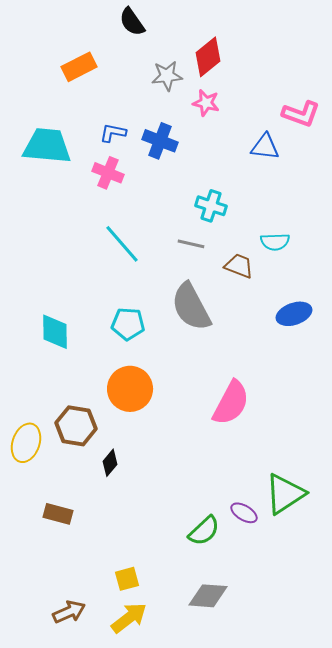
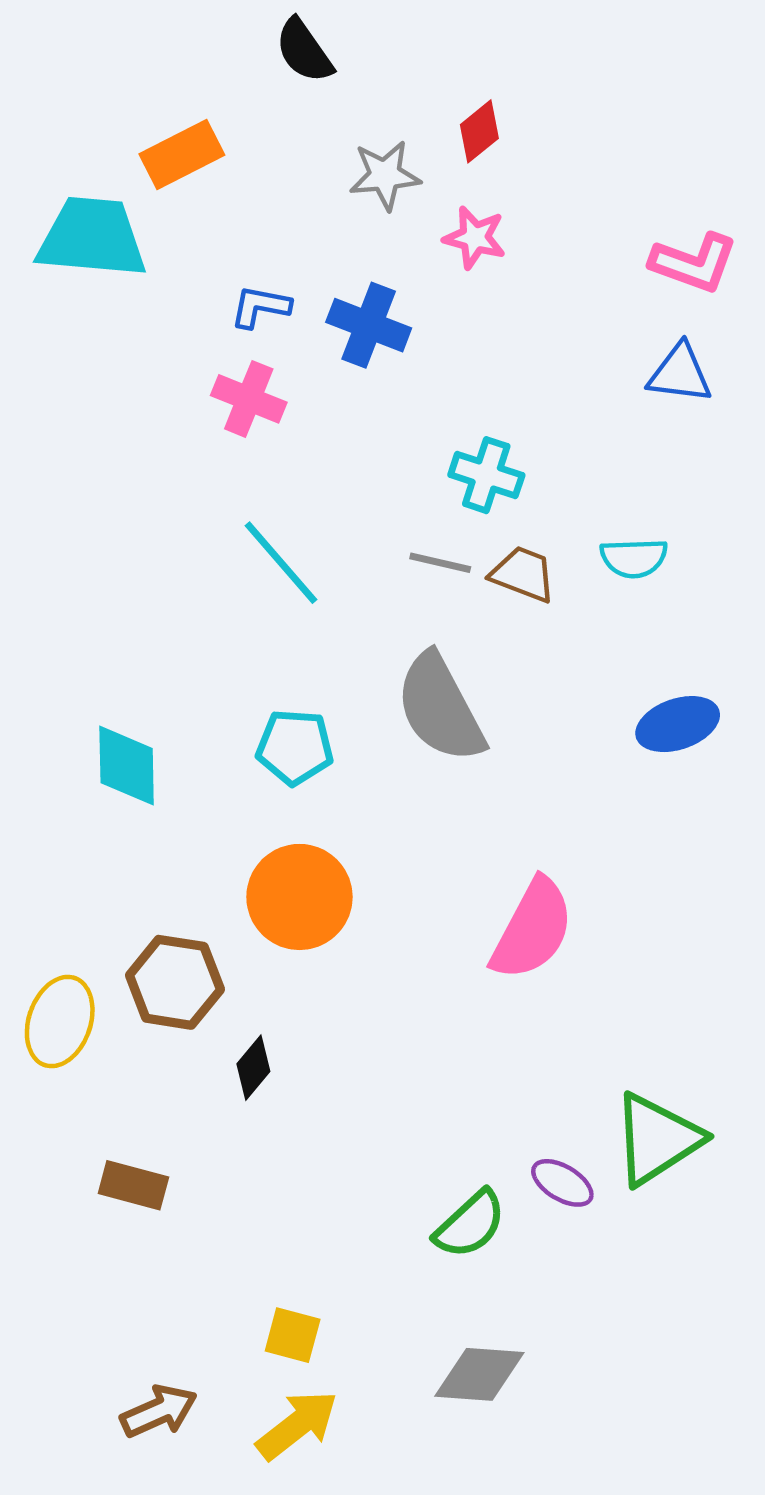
red diamond: (208, 57) -> (479, 131), size x0.7
cyan trapezoid: (47, 146) -> (92, 238), moved
blue triangle: (265, 147) -> (680, 374), moved
brown trapezoid: (239, 266) -> (523, 574), moved
yellow square: (127, 579) -> (293, 1335), turned 30

